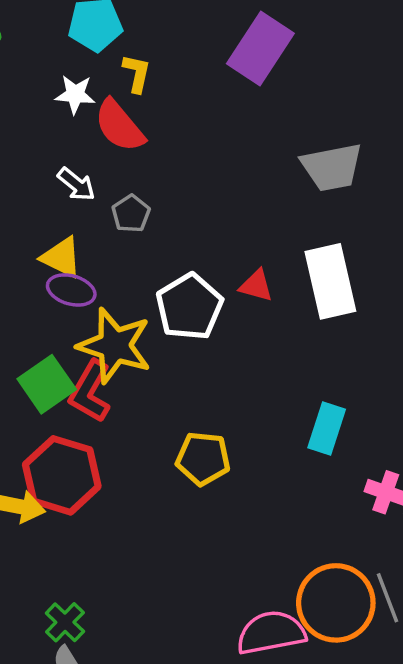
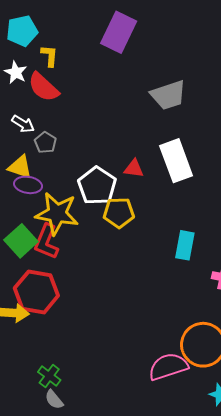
white star: (75, 94) -> (16, 72), turned 30
gray pentagon: (131, 214) -> (45, 143), moved
yellow pentagon: (203, 459) -> (119, 213), moved

